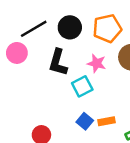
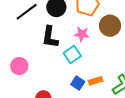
pink circle: (17, 53) -> (19, 66), moved

